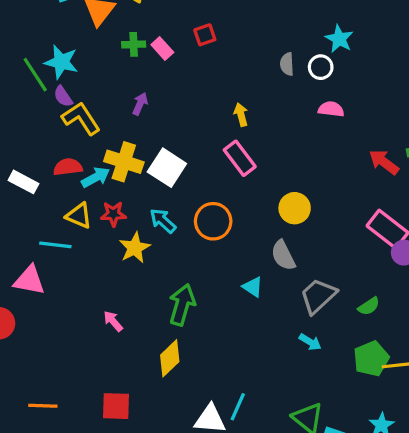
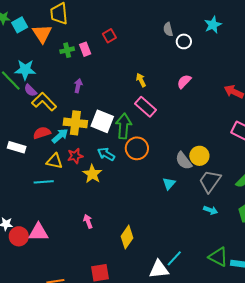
cyan star: (339, 39) -> (213, 25), moved, turned 30
pink rectangle: (162, 48) -> (85, 49), turned 32
gray semicircle: (287, 64) -> (168, 29), moved
pink semicircle: (331, 109) -> (184, 82), moved, turned -42
yellow circle: (295, 208) -> (199, 156), moved
pink triangle: (29, 280) -> (39, 232), moved
cyan triangle: (253, 287) -> (169, 184), turned 48
green arrow: (182, 305) -> (124, 126), moved
pink arrow: (113, 321) -> (88, 221), turned 32
cyan line: (238, 407) -> (174, 258), turned 30

